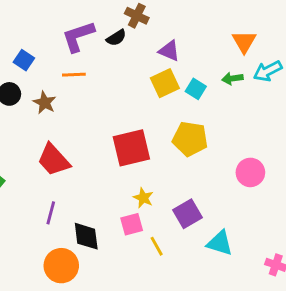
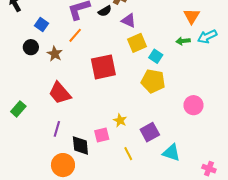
purple triangle: (169, 51) -> (129, 21), moved
orange line: (74, 75) -> (75, 35), turned -49
cyan square: (196, 89) -> (156, 56), moved
red square: (131, 148) -> (103, 67), moved
pink square: (132, 224) -> (102, 135), moved

